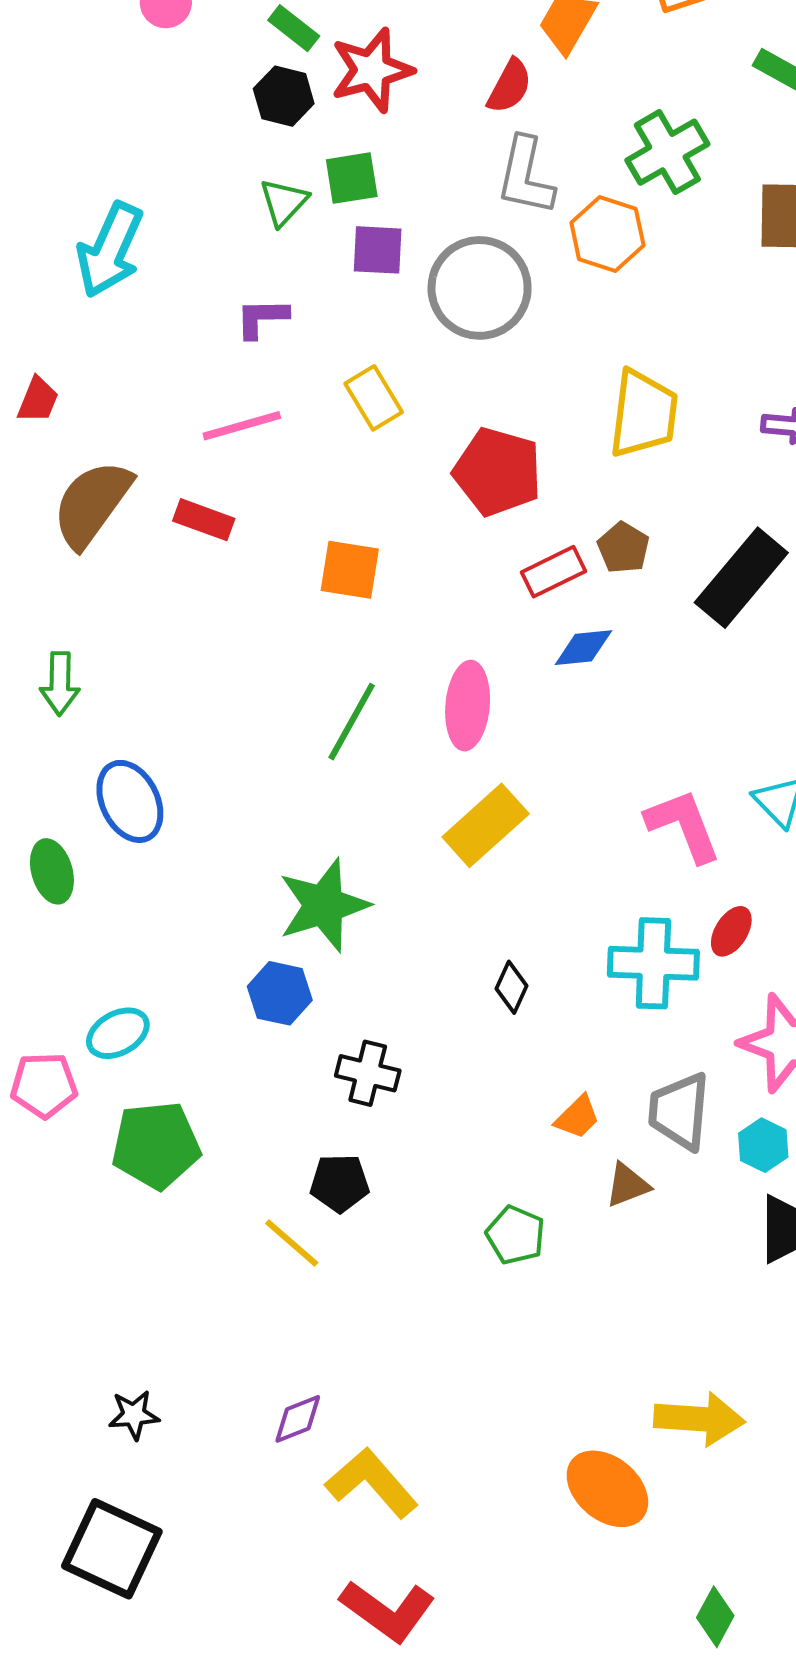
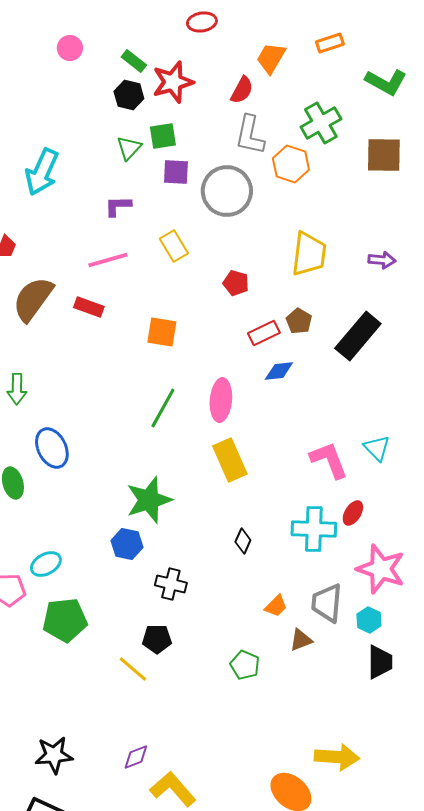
red pentagon: (498, 472) -> (236, 283), size x0.6
yellow rectangle: (486, 825) -> (230, 460), turned -72
black star: (134, 1415) -> (54, 755), size x1.5

